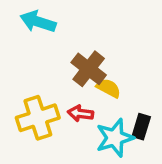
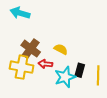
brown cross: (89, 69) -> (31, 49), moved
yellow cross: (38, 118) -> (22, 67), turned 30

